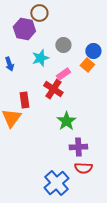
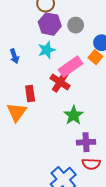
purple hexagon: (24, 29) -> (50, 24), moved
gray circle: (63, 45) -> (76, 25), moved
pink rectangle: (63, 74) -> (70, 67), size x1.6

